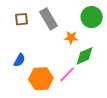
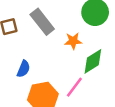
blue semicircle: (19, 60) -> (24, 69), moved

